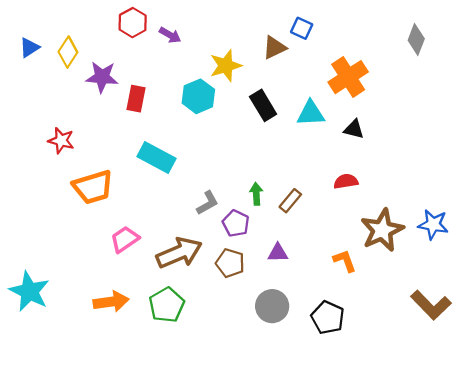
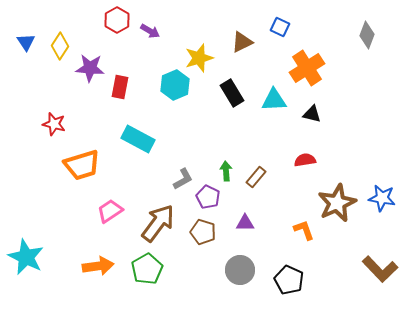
blue square: (302, 28) -> (280, 27), moved
blue triangle: (29, 48) -> (26, 42), turned -30
brown arrow: (179, 253) -> (158, 223), turned -30

